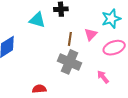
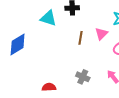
gray cross: (69, 62) -> (83, 77), moved, size x0.6

